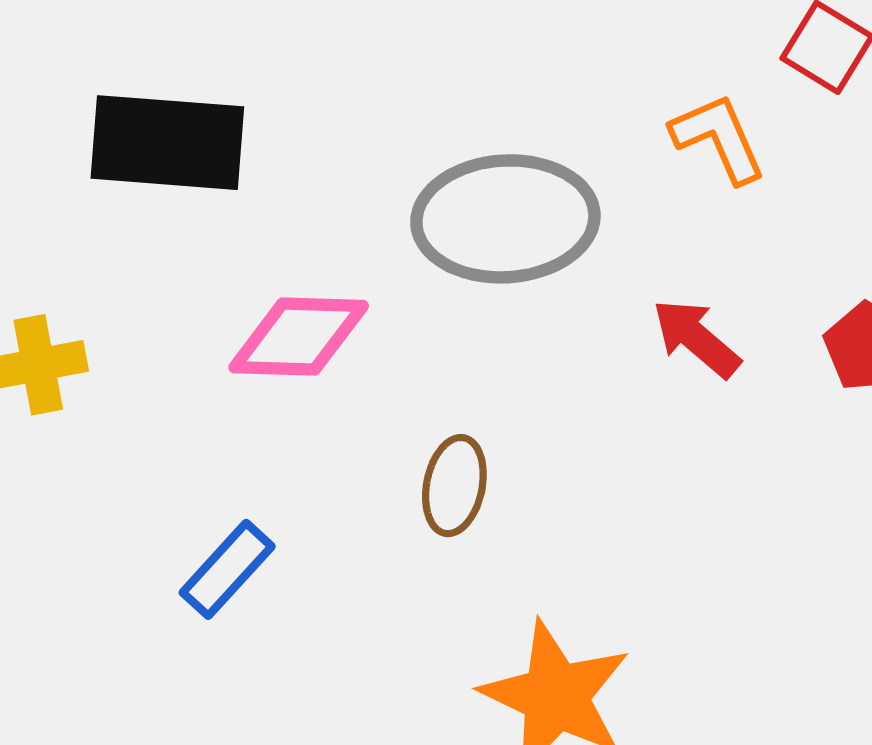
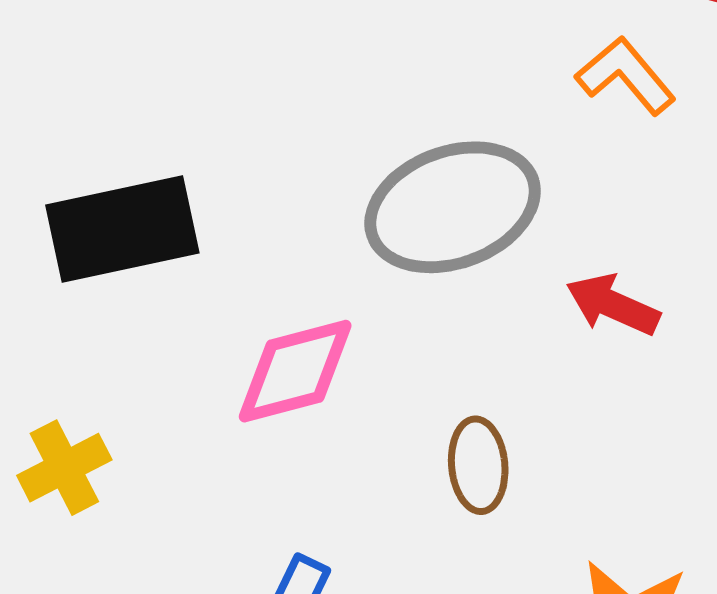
red arrow: (696, 338) -> (613, 305), moved

